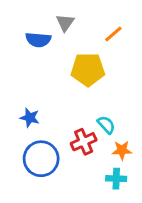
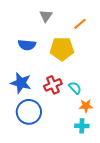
blue semicircle: (38, 40) -> (27, 45), moved
blue star: (30, 118) -> (21, 83), size x1.5
red cross: (84, 142) -> (53, 85), moved

